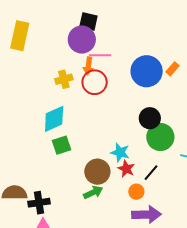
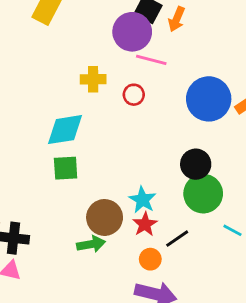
orange arrow: (88, 66) -> (177, 19), moved
red circle: (95, 82) -> (134, 95), size x0.6

